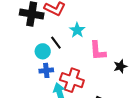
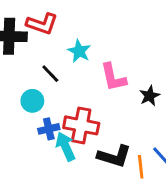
cyan circle: (43, 51) -> (32, 101), moved
blue cross: (46, 70) -> (49, 129), moved

